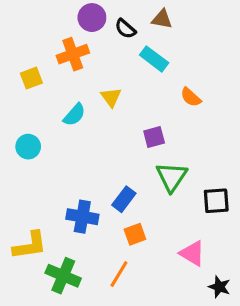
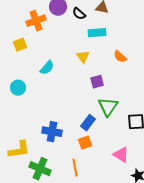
orange cross: (73, 54) -> (36, 21), moved
cyan rectangle: (154, 59) -> (97, 33), turned -42
yellow triangle: (111, 97) -> (83, 57), moved
blue rectangle: (124, 199) -> (88, 123), moved
orange line: (119, 274) -> (75, 168), turned -42

